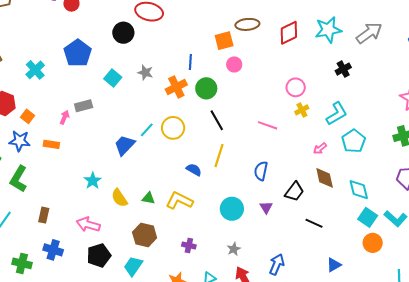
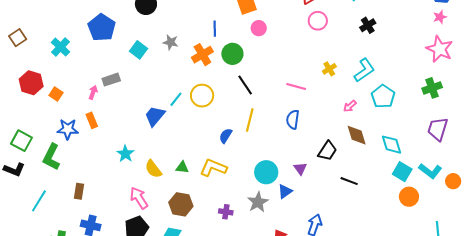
pink circle: (296, 87) -> (318, 21), moved
blue star: (20, 141) -> (68, 129), moved
orange rectangle: (51, 144) -> (92, 120), moved, turned 63
blue semicircle: (194, 170) -> (226, 136), turned -84
blue semicircle: (261, 171) -> (293, 119), moved
pink arrow: (88, 225) -> (139, 198), moved, turned 45
gray star: (234, 249) -> (258, 202), moved, size x1.5
blue triangle: (334, 265) -> (285, 191), moved

